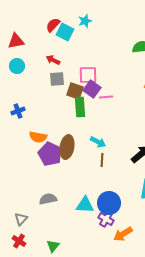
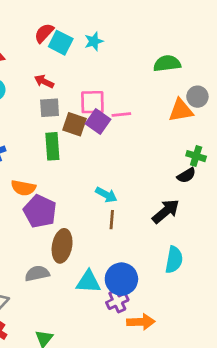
cyan star: (85, 21) -> (94, 41), moved
pink line: (106, 97) -> (121, 115), moved
green rectangle: (80, 107) -> (52, 146), moved
brown ellipse: (67, 147) -> (62, 246), moved
purple cross: (106, 219) -> (117, 301), turned 35
orange arrow: (123, 234) -> (141, 322), turned -150

